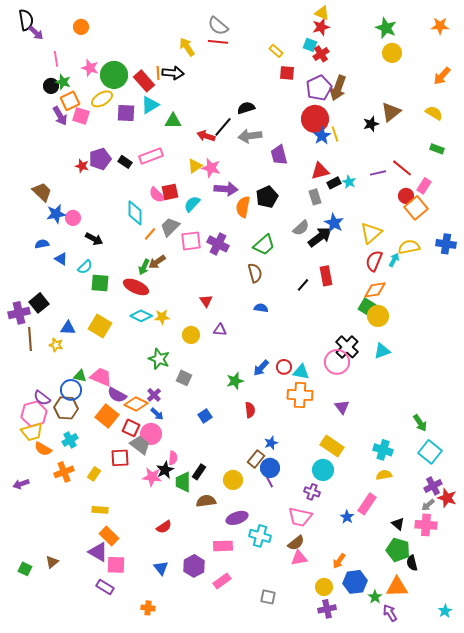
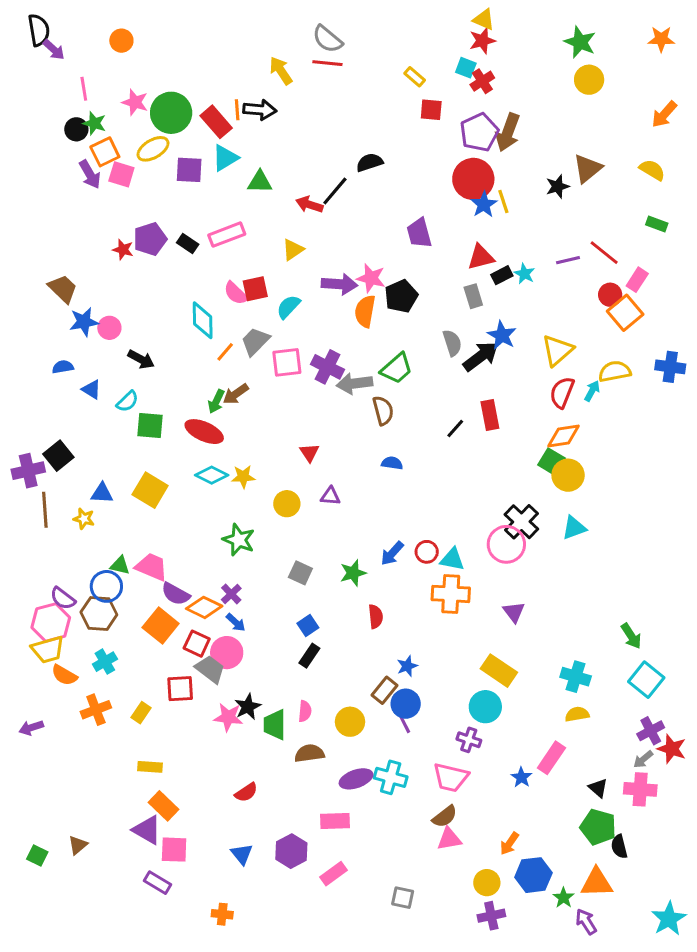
gray arrow: (250, 136) -> (355, 383), moved
pink star: (211, 168) -> (371, 278), moved
gray semicircle: (301, 228) -> (452, 343), turned -66
gray square: (184, 378) -> (300, 573), moved
pink semicircle: (173, 458) -> (305, 711), moved
black rectangle: (199, 472) -> (309, 656), moved
cyan cross: (260, 536) -> (391, 777), moved
cyan star: (445, 611) -> (669, 919), size x1.6

